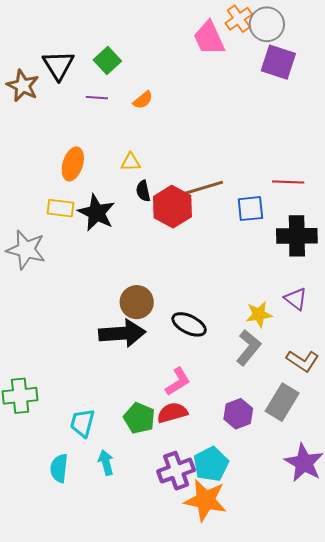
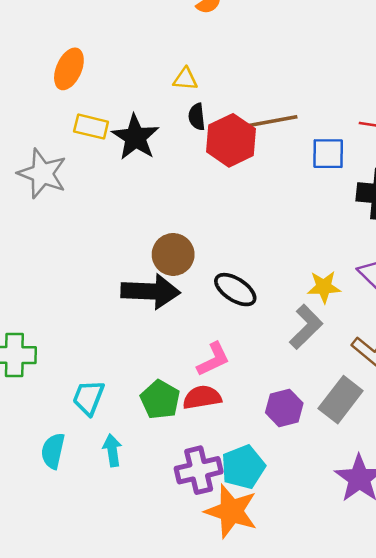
orange ellipse: (73, 164) -> (69, 69), moved

